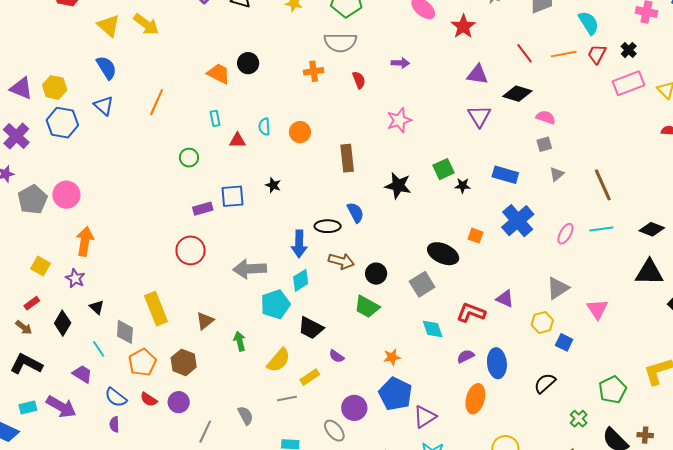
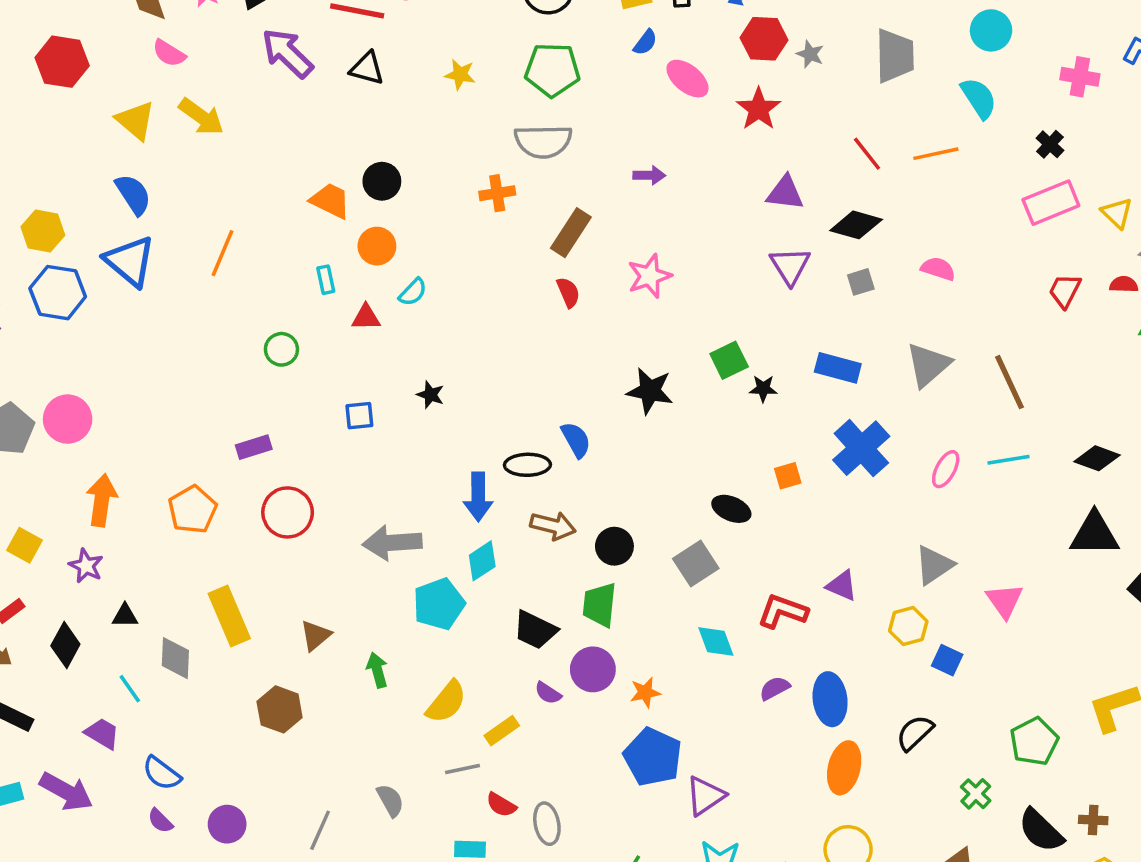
red trapezoid: (597, 54) -> (1065, 291), moved
red semicircle: (359, 80) -> (568, 292), moved
blue triangle: (104, 106) -> (130, 261), size x1.5
pink semicircle: (546, 117) -> (938, 269), moved
cyan semicircle: (264, 127) -> (413, 292), turned -132
orange circle: (300, 132) -> (377, 246), moved
gray square: (544, 144) -> (861, 282), moved
brown rectangle: (347, 158) -> (571, 233), moved, turned 40
gray triangle: (557, 174) -> (928, 365), size x1.8
blue square: (233, 196) -> (359, 416), size x0.7
purple rectangle: (203, 209) -> (254, 447), moved
orange square: (476, 236) -> (788, 476), turned -35
black ellipse: (443, 254) -> (731, 509), size x0.7
black triangle: (97, 307) -> (125, 616), turned -42
green trapezoid: (367, 307) -> (600, 605), turned 68
black trapezoid: (311, 328) -> (535, 630), moved
orange pentagon: (142, 362) -> (192, 510), moved
red semicircle: (149, 399) -> (501, 805), moved
orange ellipse: (475, 399) -> (844, 768), moved
purple circle: (179, 402) -> (227, 824), moved
purple circle: (354, 408) -> (593, 669), moved
purple semicircle: (114, 424) -> (160, 821), turned -42
gray ellipse: (334, 431) -> (547, 824), turned 30

